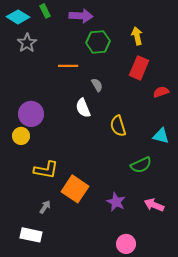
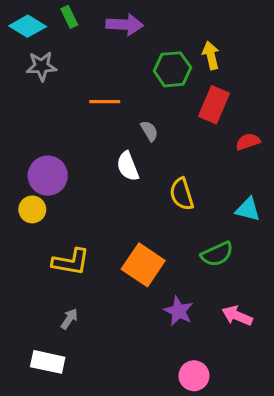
green hexagon: (98, 42) -> (172, 69), moved
gray star: (27, 43) -> (42, 66), turned 30
orange square: (75, 189) -> (143, 265), moved

